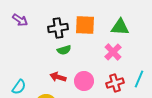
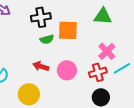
orange square: (85, 25) -> (68, 30), moved
pink cross: (113, 52) -> (107, 51), moved
cyan line: (139, 79) -> (122, 68), turned 36

